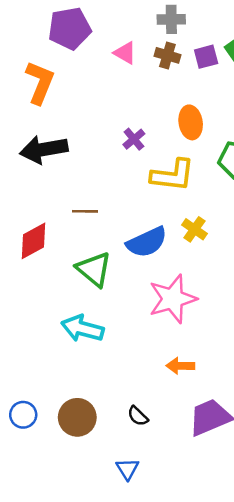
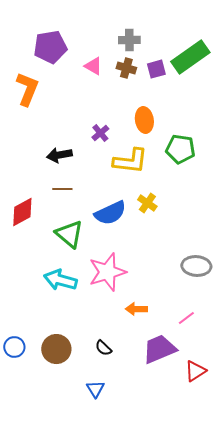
black arrow: (44, 149) -> (59, 155), moved, size x0.7
pink star: (173, 299) -> (107, 272), moved

